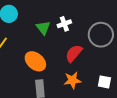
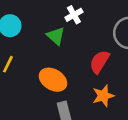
white cross: (64, 24) -> (74, 15), moved

